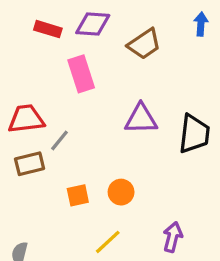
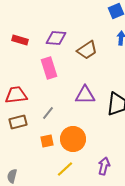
red rectangle: (48, 29) -> (20, 40), moved
gray line: (59, 140) -> (48, 113), moved
orange circle: (121, 192) -> (73, 139), size x1.6

